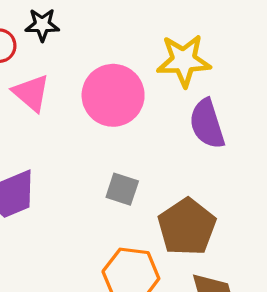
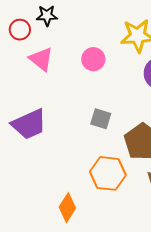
pink circle: (113, 95) -> (93, 59), size x0.6

